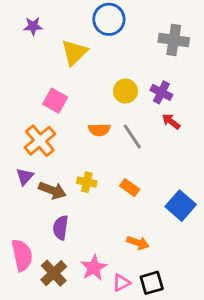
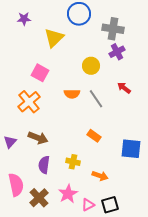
gray cross: (174, 40) -> (113, 29), moved
purple cross: (161, 92) -> (117, 52), moved, turned 35
purple triangle: (25, 177) -> (10, 142), moved
yellow cross: (87, 182) -> (73, 162), moved
blue square: (181, 206) -> (131, 149), turned -35

